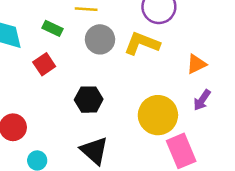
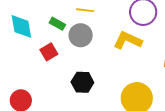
gray circle: (100, 39) -> (81, 35), moved

